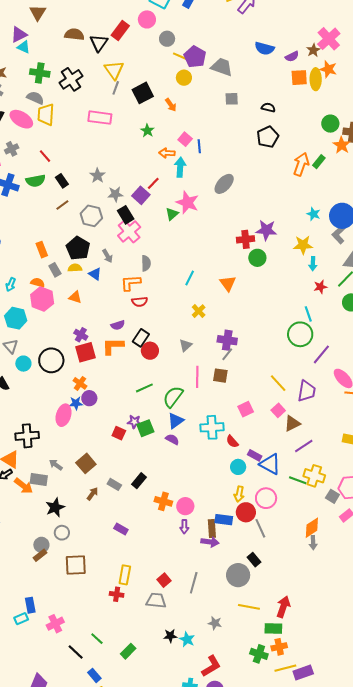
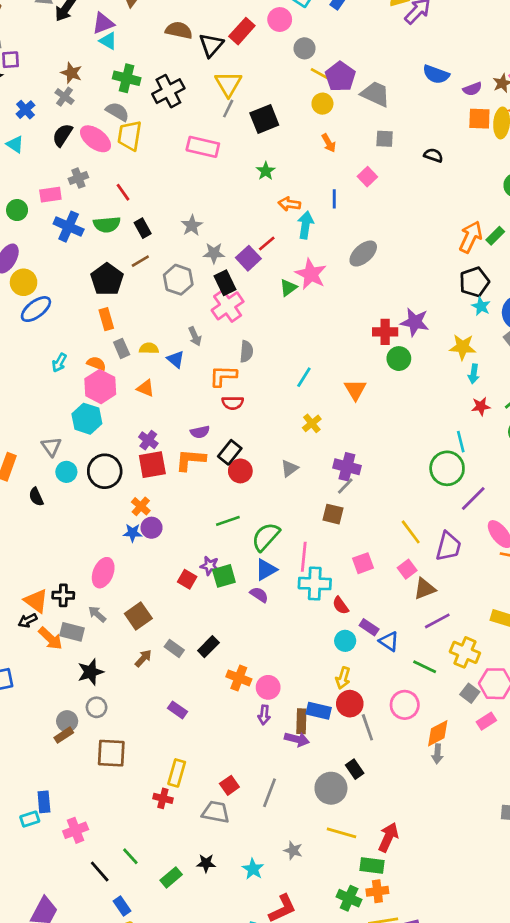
orange arrow: (171, 105) -> (329, 143), moved
black pentagon: (268, 137) -> (474, 282), moved
pink square: (185, 139) -> (367, 177), moved
black pentagon: (78, 248) -> (107, 279), moved
cyan hexagon: (16, 318) -> (87, 419), moved
pink line: (197, 377) -> (304, 557), moved
pink ellipse: (64, 415) -> (103, 573), moved
black cross: (27, 436) -> (63, 595), moved, size x0.7
blue triangle: (270, 464) -> (389, 641), size x0.7
yellow cross: (314, 476) -> (465, 652), moved
pink circle: (266, 498) -> (405, 705), moved
black star: (170, 636) -> (206, 863), moved

